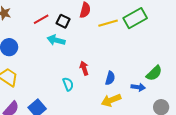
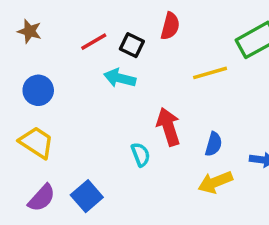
yellow line: (108, 23) -> (210, 73), moved
red arrow: (84, 68) -> (168, 127), size x1.5

